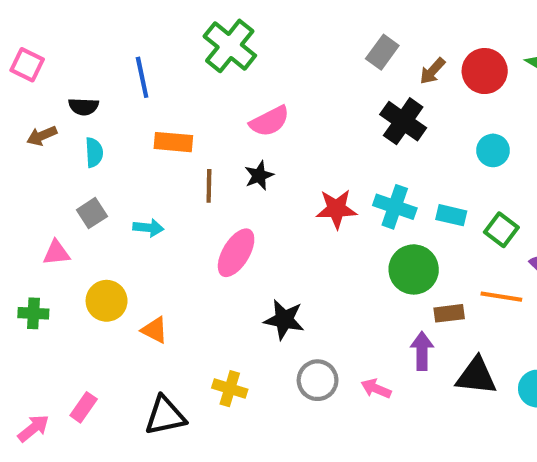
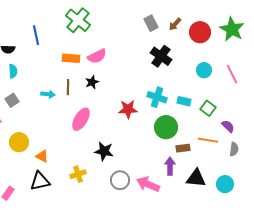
gray rectangle: (382, 52) -> (151, 23), turned -63
brown arrow: (432, 71) -> (175, 24), moved
orange rectangle: (173, 142) -> (71, 58), moved
red star: (336, 209) -> (128, 109), moved
cyan arrow: (148, 228) -> (48, 94), moved
yellow cross: (230, 389) -> (78, 174), moved, turned -35
pink arrow: (376, 389) -> (148, 184), size x1.6
black triangle: (165, 416) -> (40, 181), moved

